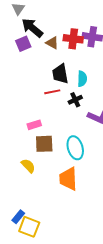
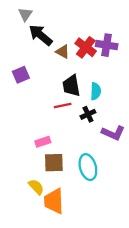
red cross: (73, 39) -> (86, 47), turned 30
purple square: (23, 44) -> (21, 75), moved
orange trapezoid: (68, 179) -> (54, 201), moved

